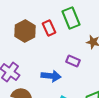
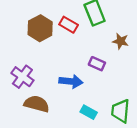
red rectangle: (49, 28) -> (69, 25), turned -35

